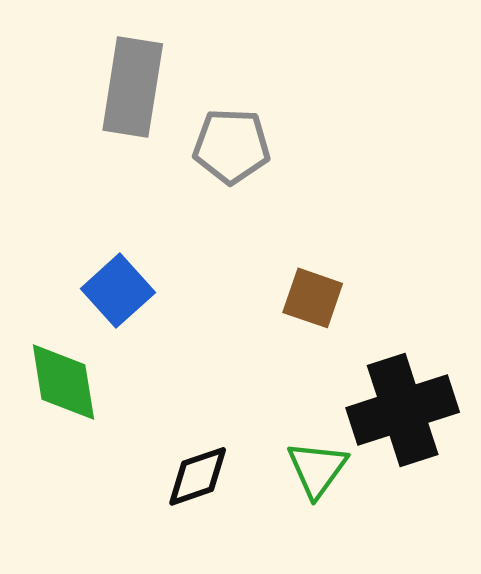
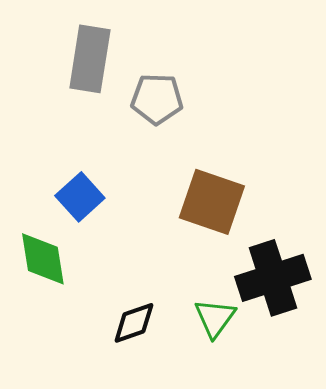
brown square: (313, 298) -> (212, 202), size x1.6

